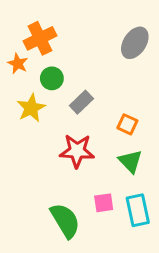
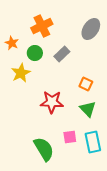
orange cross: (40, 38) -> (42, 26), moved
gray rectangle: (81, 102) -> (62, 54), moved

